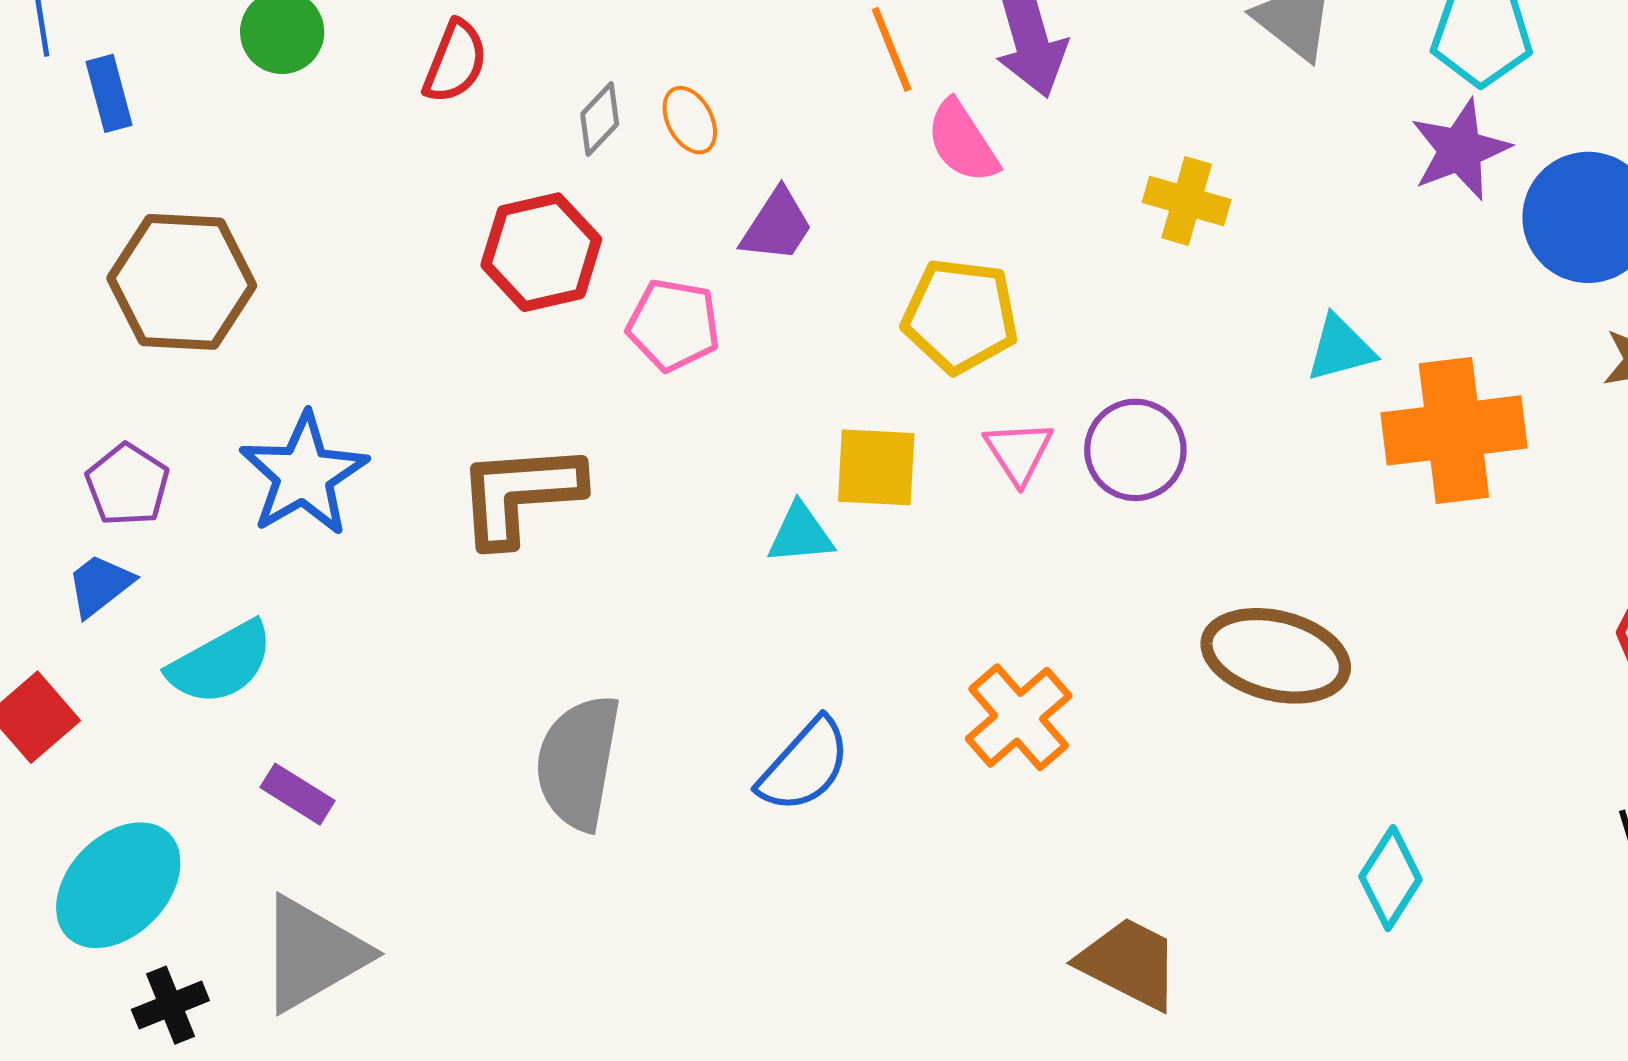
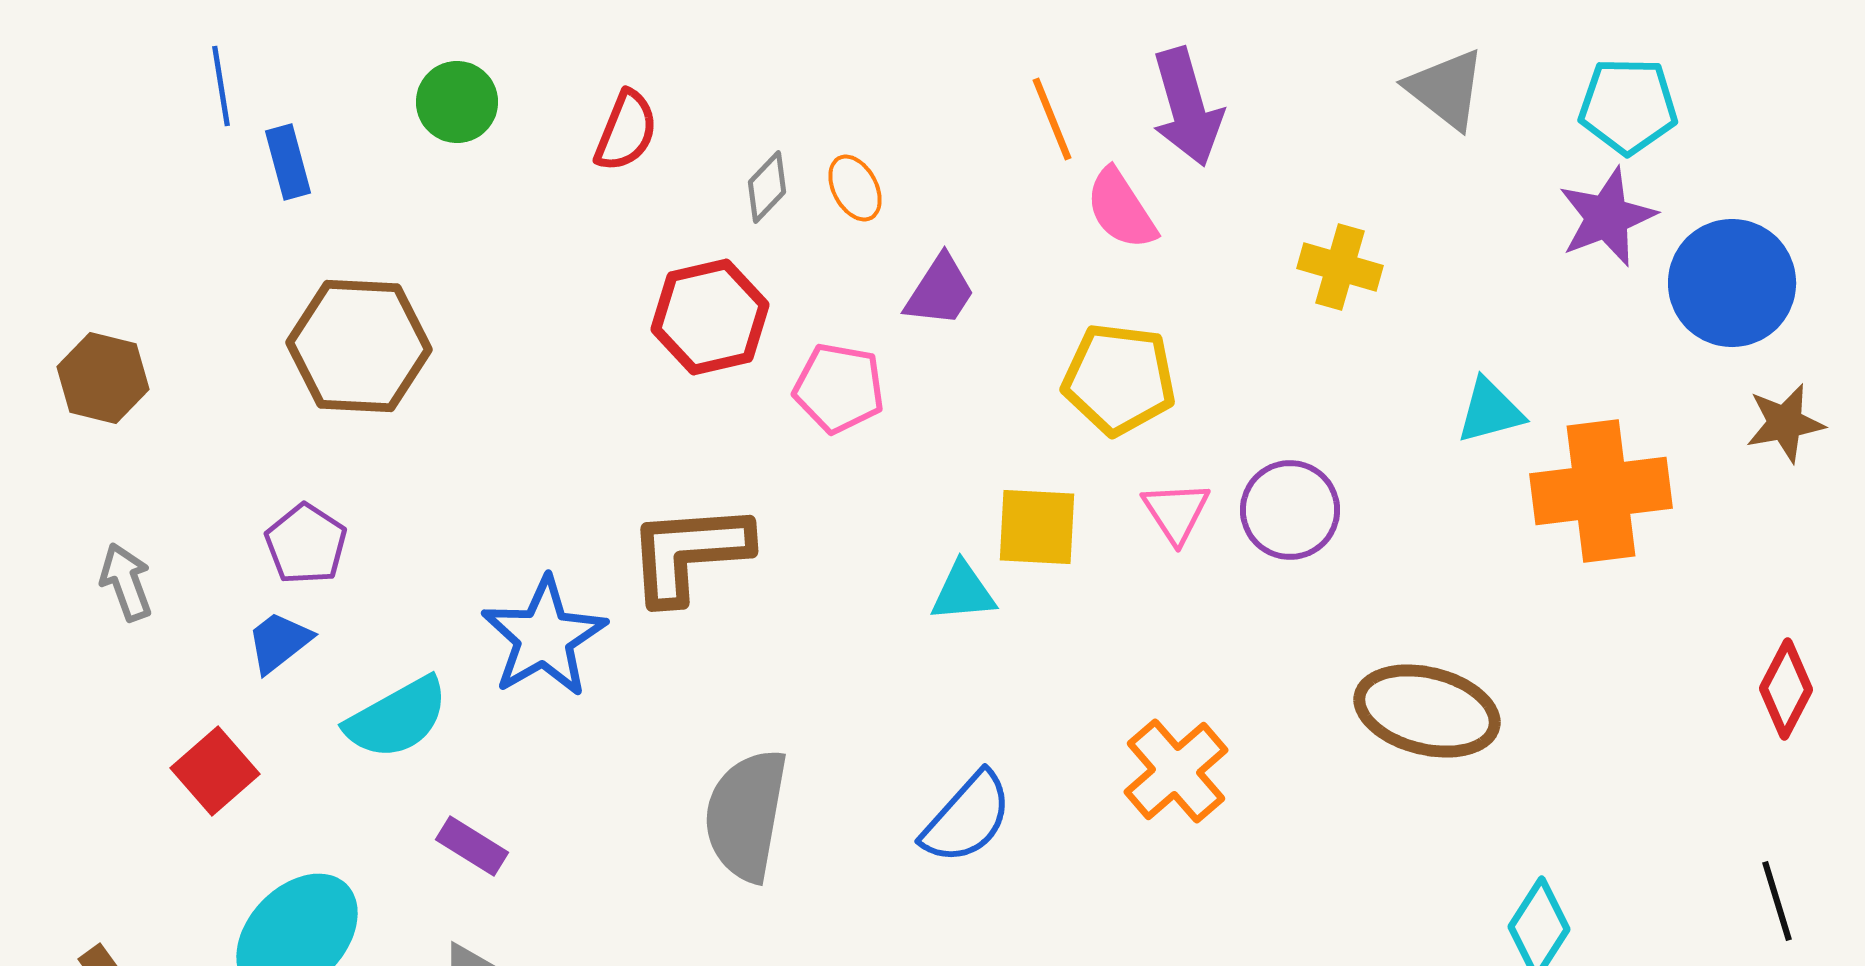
blue star: (304, 474) -> (544, 637), moved

